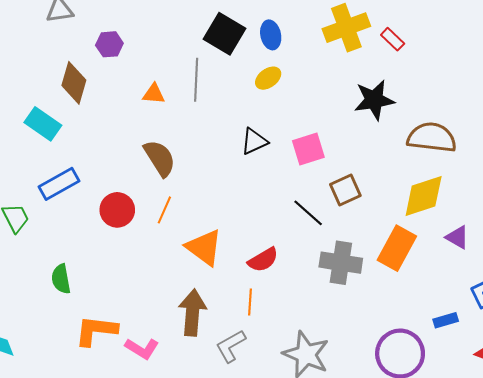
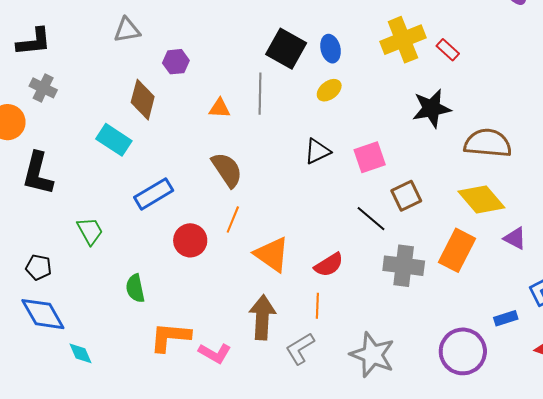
blue rectangle: (59, 184) -> (154, 194), moved
yellow diamond: (424, 196) -> (481, 200), turned 69
red circle: (117, 210) -> (190, 240), moved

